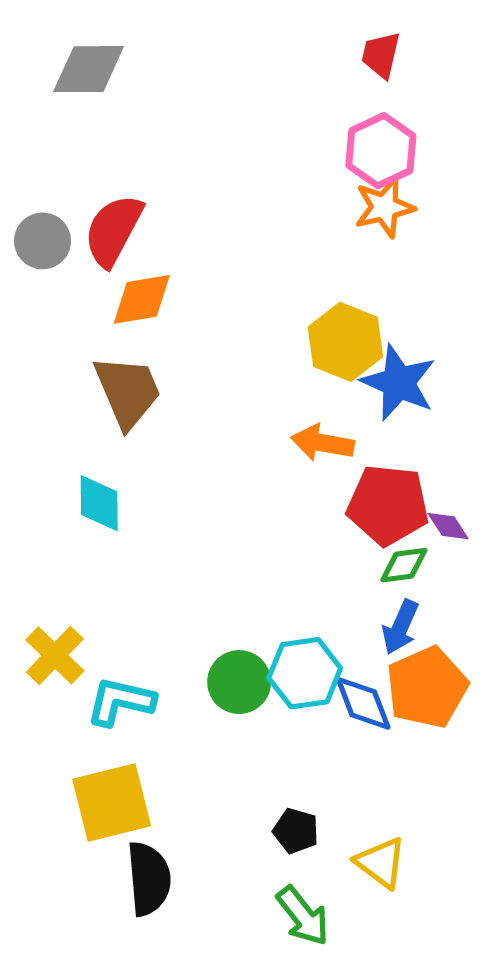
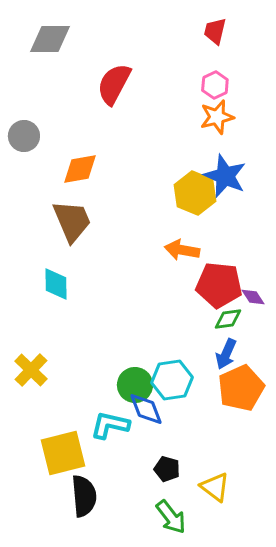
pink hexagon: (381, 151) -> (215, 85), size x0.7
red semicircle: (113, 230) -> (114, 84), moved
blue star: (399, 383) -> (225, 176), moved
cyan L-shape: (120, 702) -> (110, 425), moved
blue diamond: (363, 703) -> (146, 409), moved

